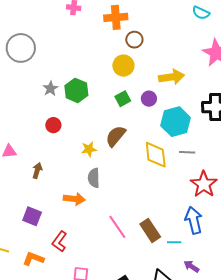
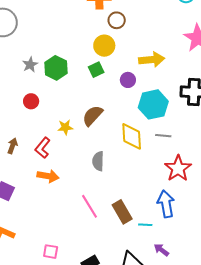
green square: (123, 99) -> (96, 70), moved
gray semicircle: (94, 178) -> (98, 161), moved
red L-shape: (59, 242) -> (43, 148), moved

